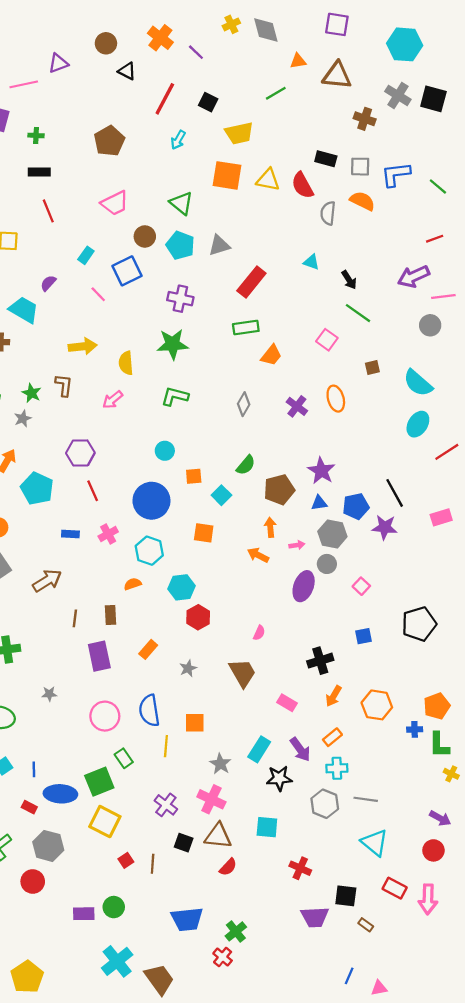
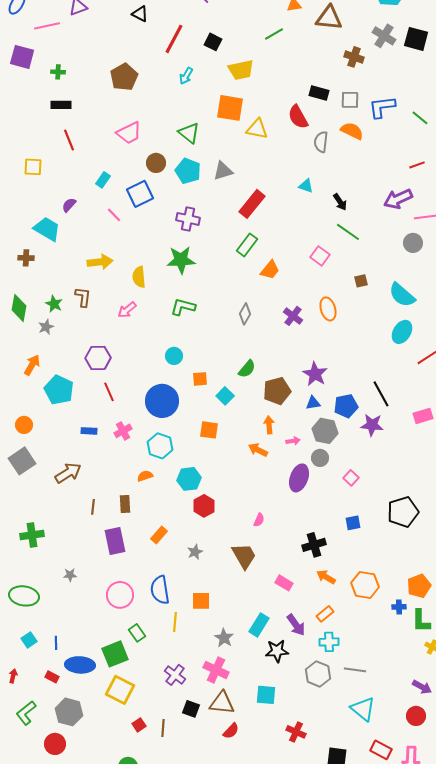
yellow triangle: (268, 180) -> (257, 129), moved
green rectangle: (246, 328) -> (247, 245), turned -45
orange arrow: (334, 696) -> (326, 577), turned 90

